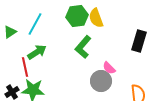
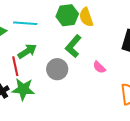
cyan line: (35, 24) -> (25, 23), turned 65
gray circle: (101, 81) -> (57, 69), moved

